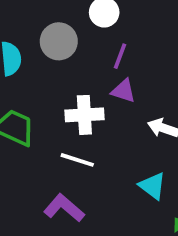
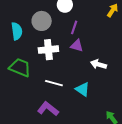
white cross: (84, 115) -> (48, 50), moved
cyan triangle: (152, 186) -> (83, 89), moved

